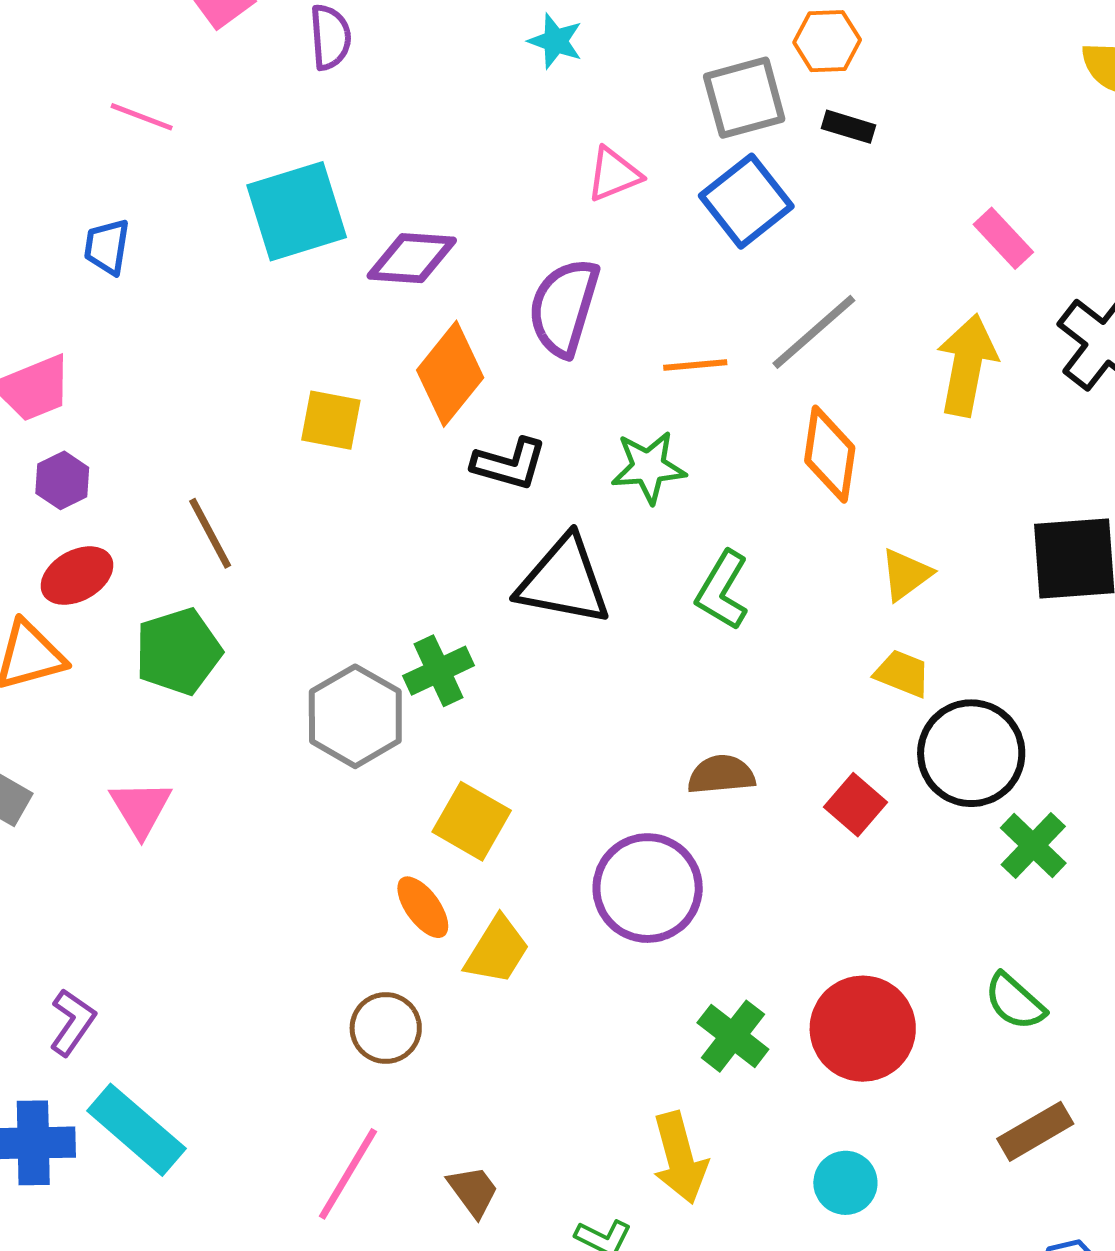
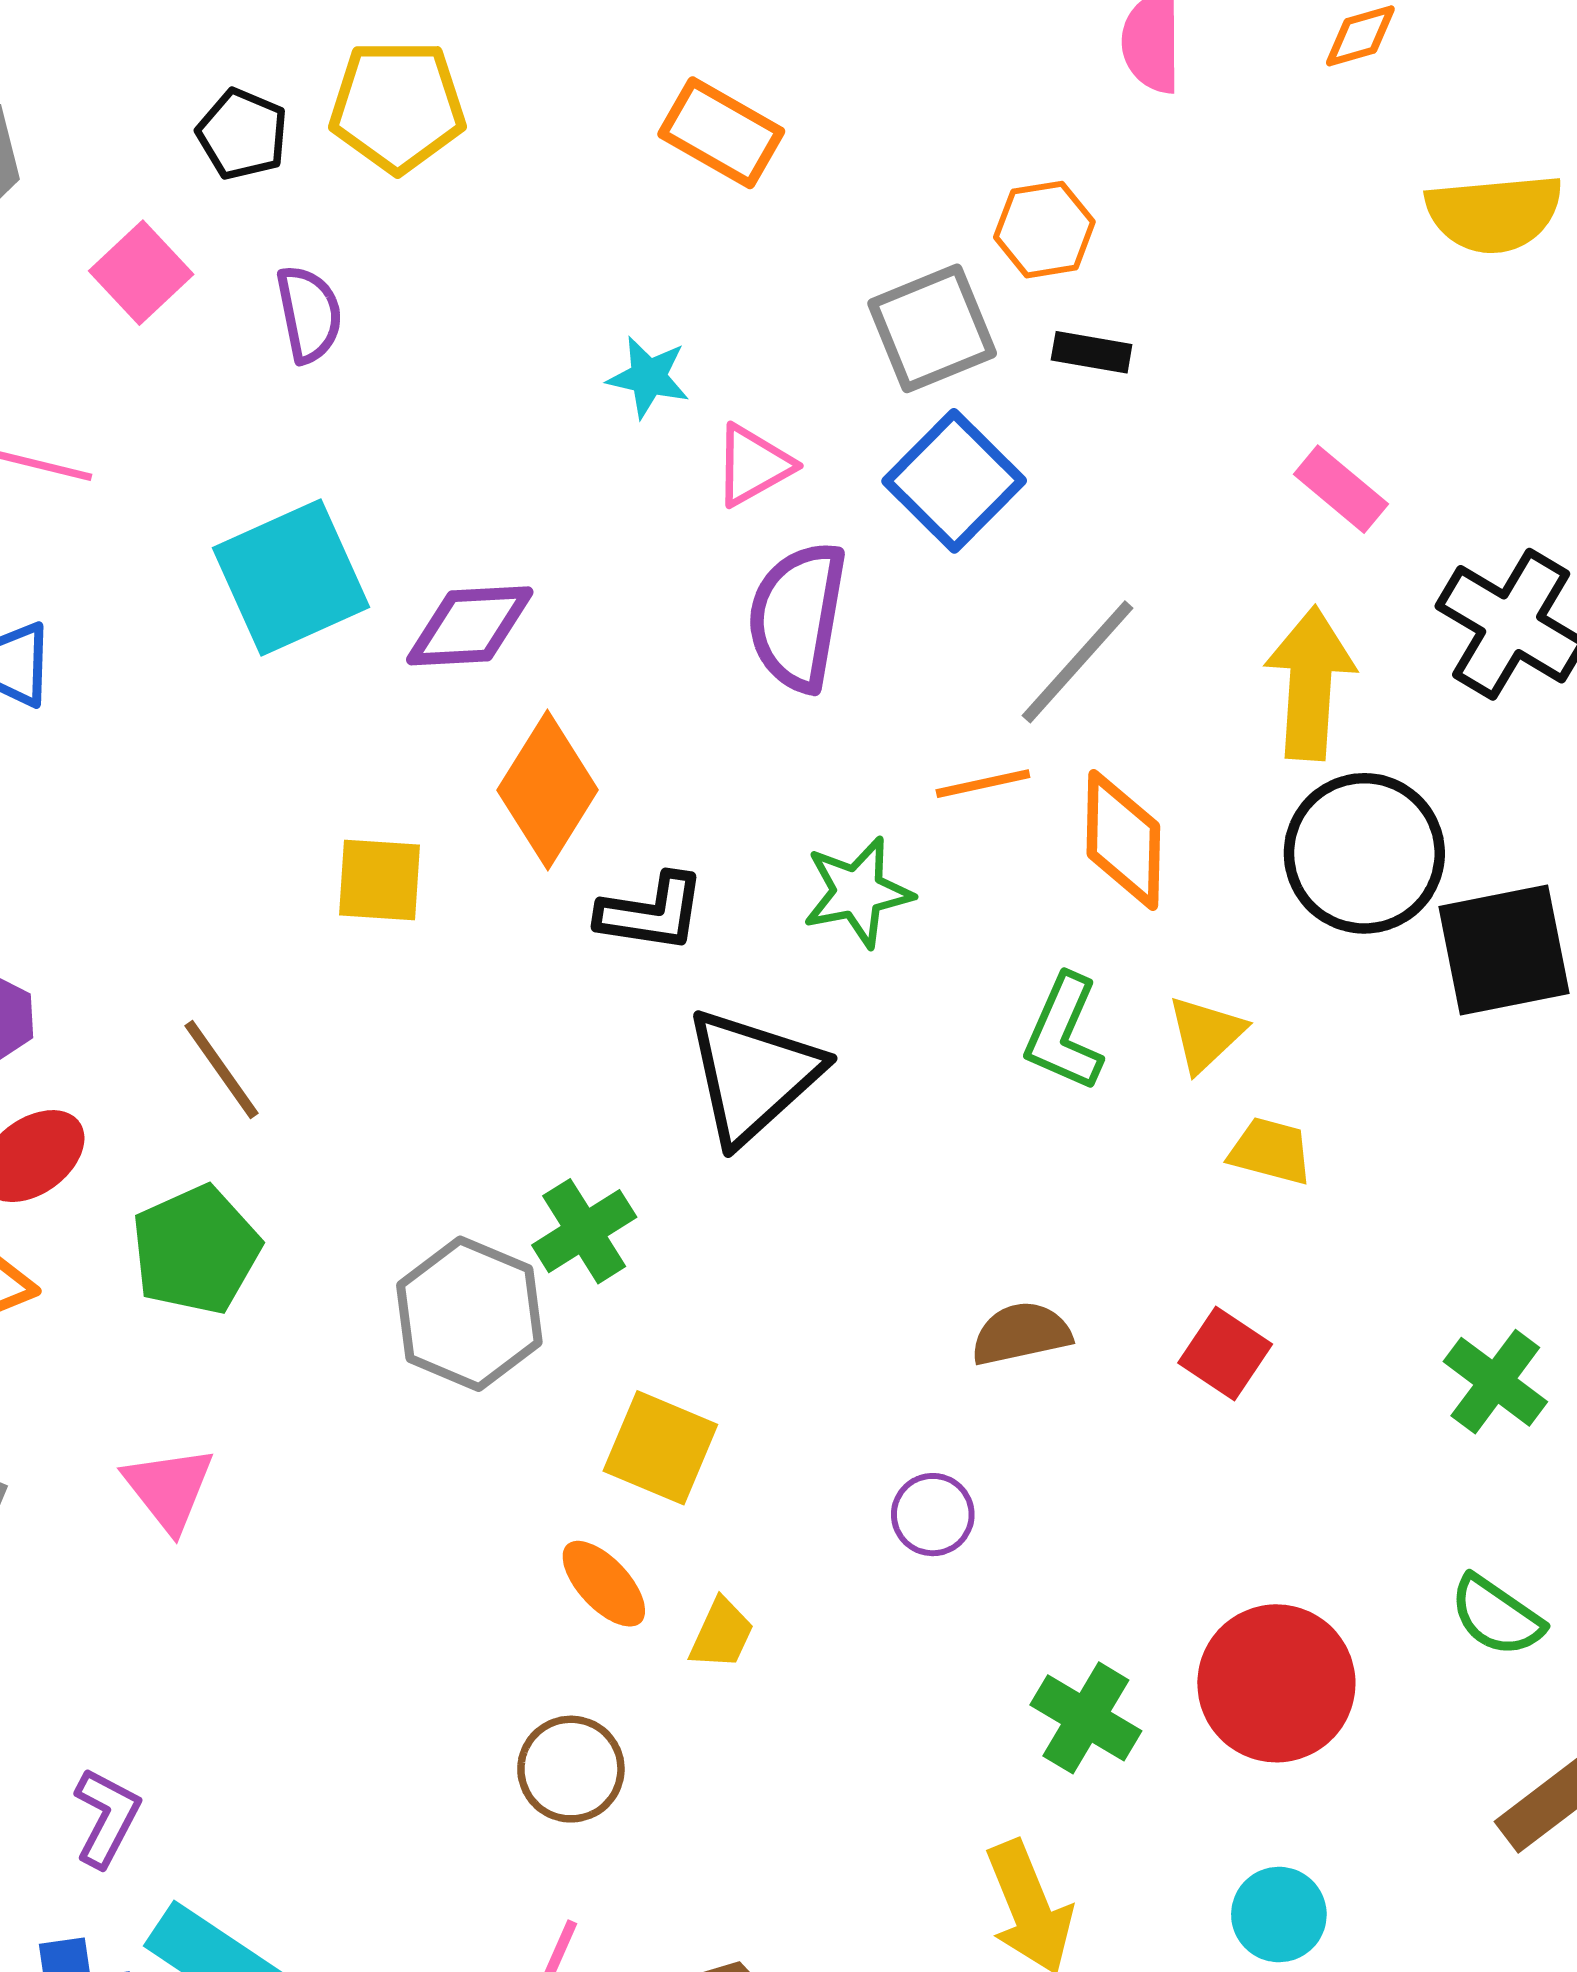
cyan star: (555, 41) -> (648, 377), moved
purple semicircle: (564, 307) -> (797, 616), moved
orange line: (695, 365) -> (983, 784), moved
yellow triangle: (906, 574) -> (1206, 1034), moved
black triangle: (564, 581) -> (753, 1075), turned -46
green L-shape: (722, 590) -> (1064, 1033), moved
black circle: (971, 753) -> (1364, 853), moved
purple circle: (648, 888) -> (933, 1515), size x0.5
yellow trapezoid: (497, 950) -> (722, 1634), size x0.7

